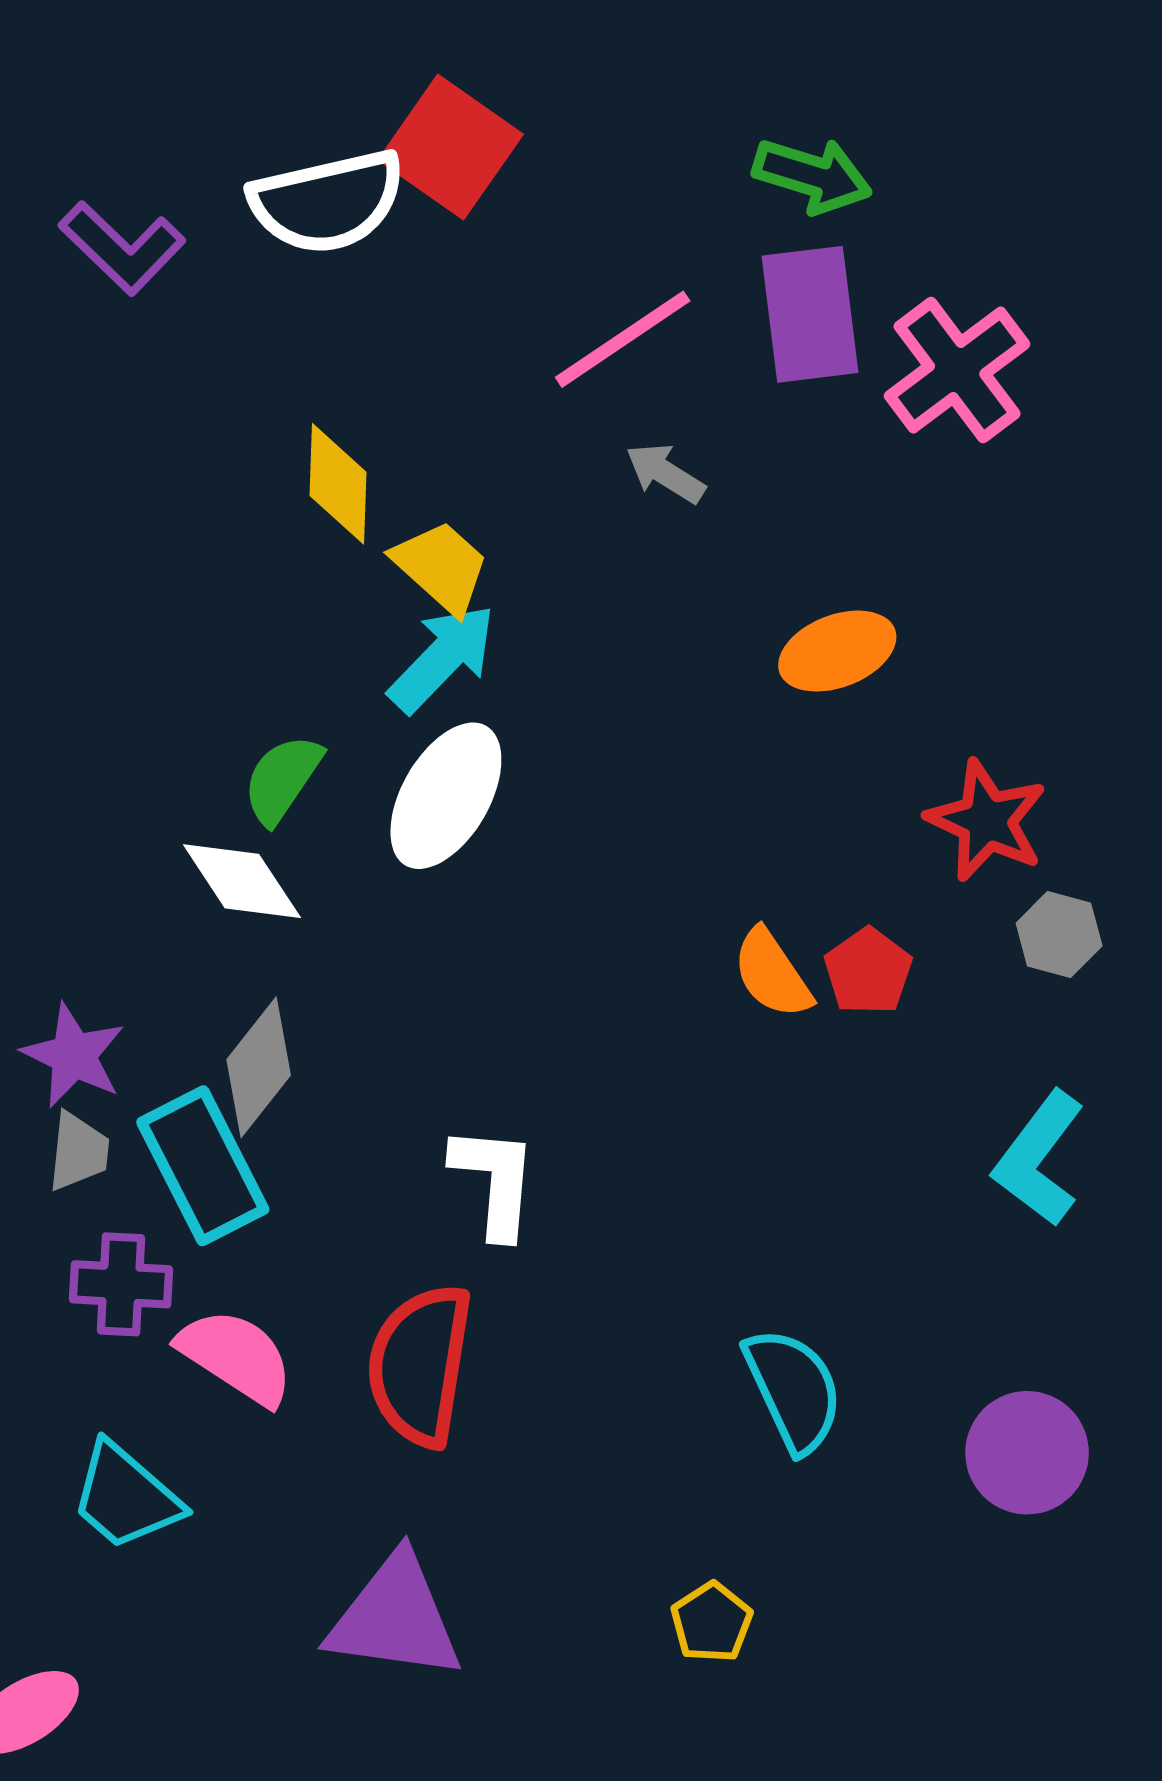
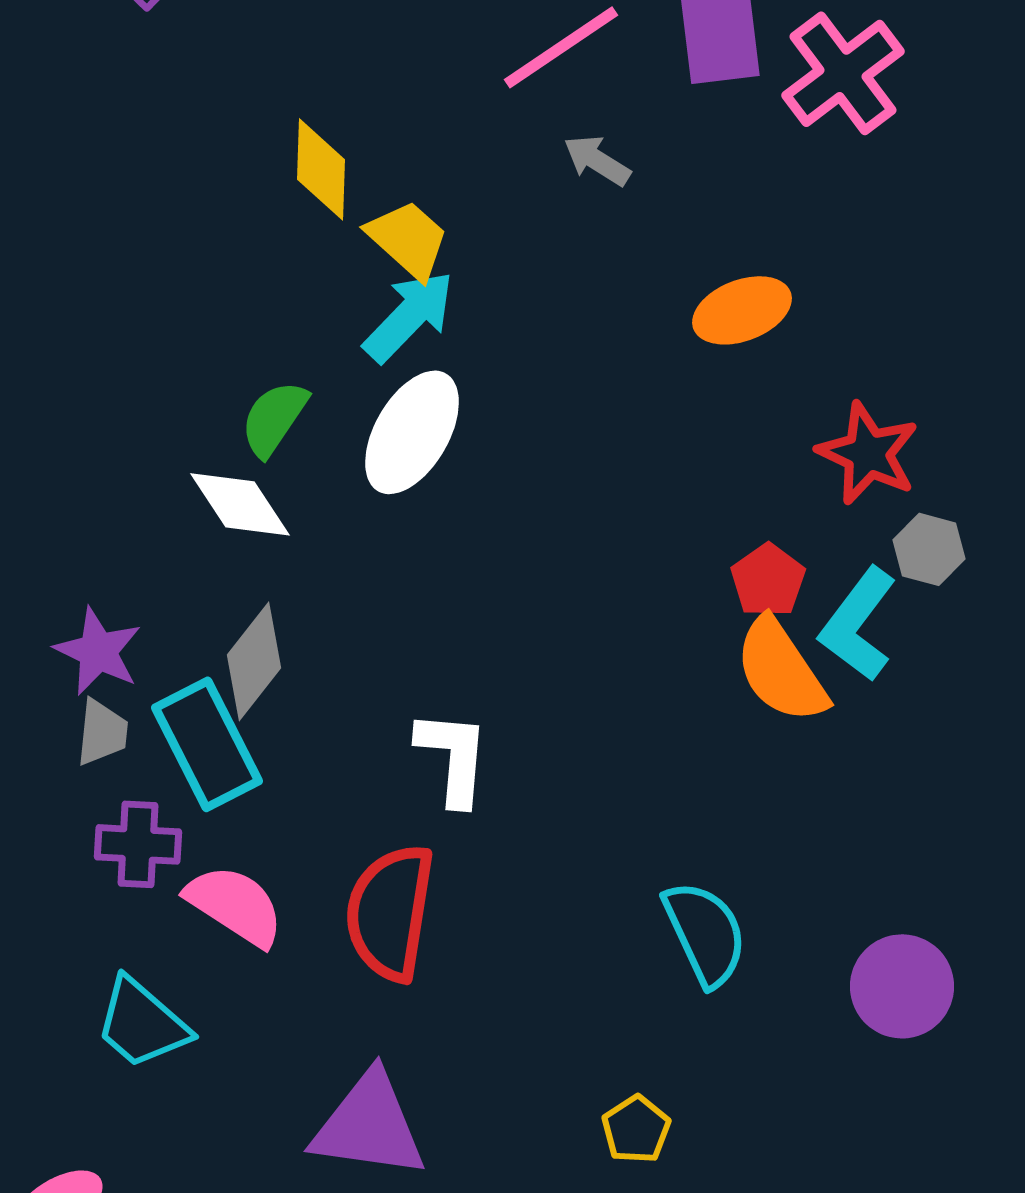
orange semicircle: (772, 974) -> (781, 670), moved, size x1.4
cyan L-shape: (1039, 1159) -> (858, 624), moved

